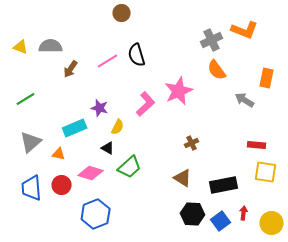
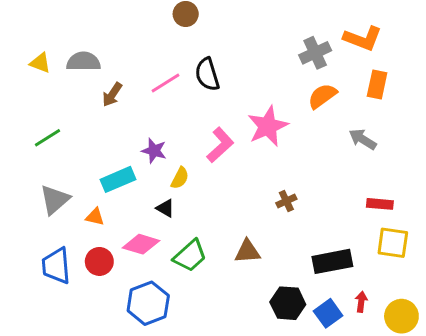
orange semicircle: (217, 70) -> (322, 96), turned 90
orange rectangle: (267, 78) -> (377, 84), moved
green trapezoid: (130, 167) -> (190, 256), moved
brown triangle: (183, 178) -> (248, 251), moved, turned -36

